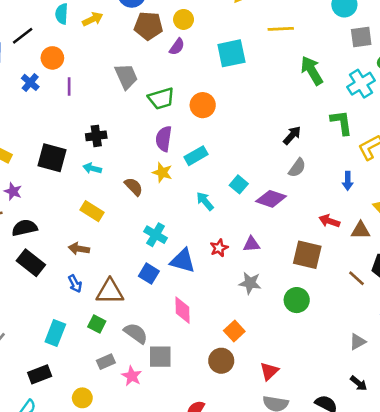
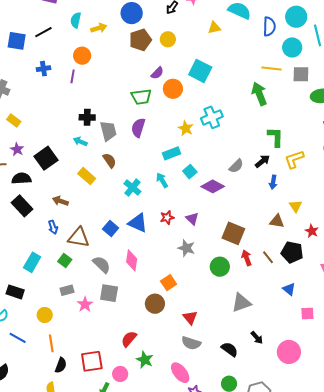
brown pentagon: (148, 26) -> (140, 40), turned -30
yellow line: (281, 29) -> (272, 68), moved
purple semicircle: (177, 47) -> (157, 73), moved
cyan square: (231, 53) -> (200, 71), turned 30
orange circle: (52, 58) -> (82, 56), moved
gray trapezoid: (126, 76) -> (108, 131), moved
blue cross: (30, 82) -> (43, 69), turned 32
cyan cross: (361, 84) -> (212, 117), moved
orange circle: (203, 105) -> (173, 89), moved
black arrow: (292, 135) -> (262, 161), moved
cyan rectangle: (196, 156) -> (171, 153), moved
black square: (52, 158) -> (46, 158), moved, turned 30
yellow star: (162, 172) -> (186, 128), moved
yellow rectangle: (92, 211) -> (87, 176), moved
red arrow: (329, 221) -> (247, 258), moved, turned 42
cyan cross: (156, 235) -> (132, 188), moved
purple triangle: (251, 244) -> (192, 219), turned 40
gray semicircle: (136, 333) -> (102, 265), moved
gray triangle: (358, 342) -> (241, 303), moved, size x1.5
red triangle: (269, 371) -> (190, 318), turned -35
black rectangle: (40, 374) -> (15, 292), turned 30

